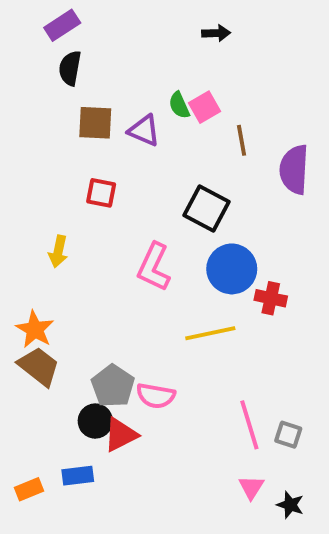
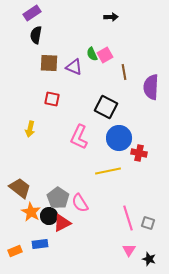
orange star: (35, 329) -> (31, 212), moved
pink semicircle: (156, 396) -> (80, 203), turned 48

